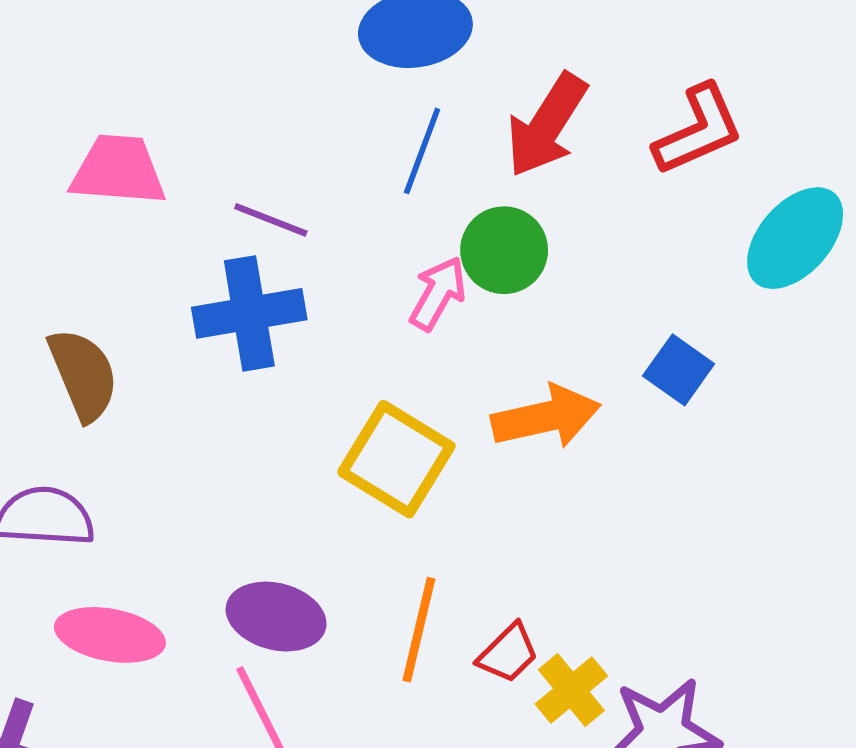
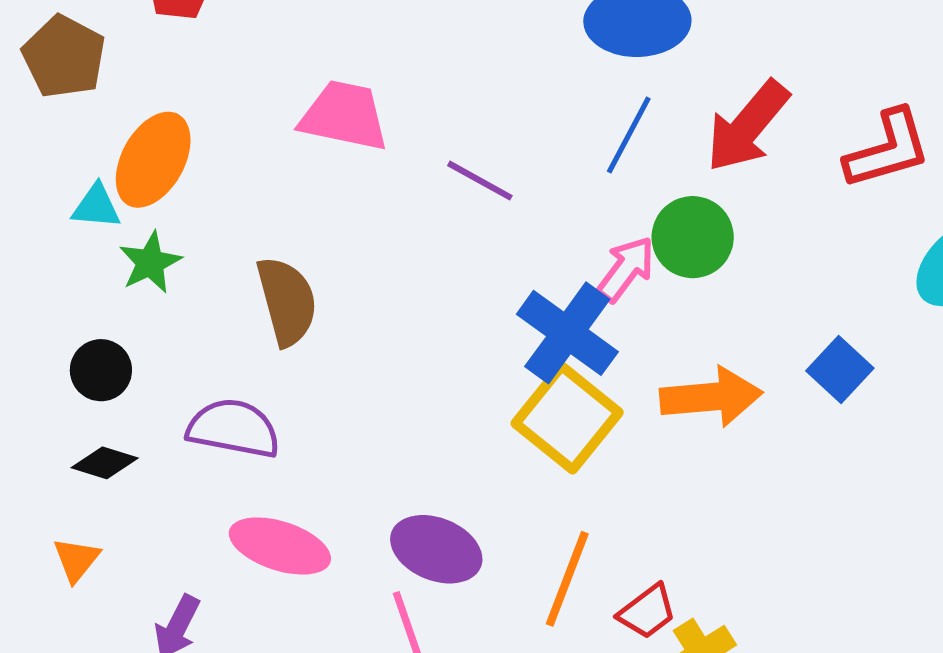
blue cross: (249, 313) -> (567, 333), moved, turned 38

